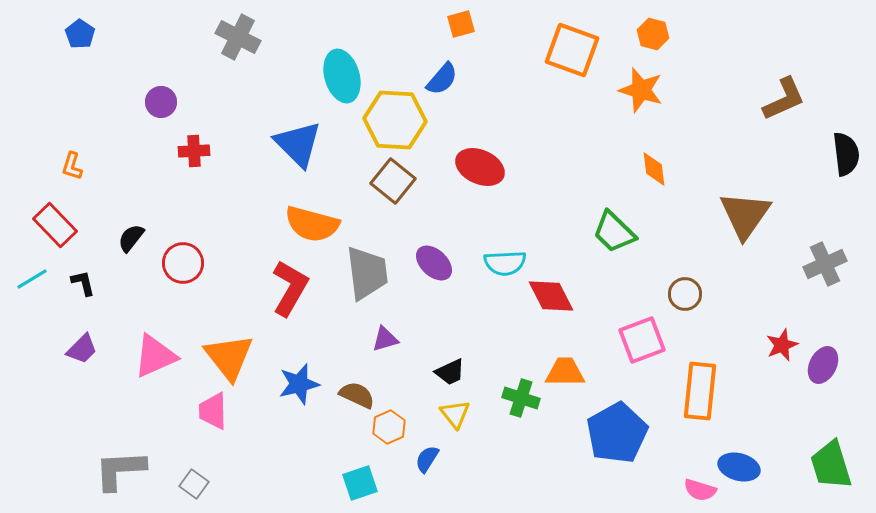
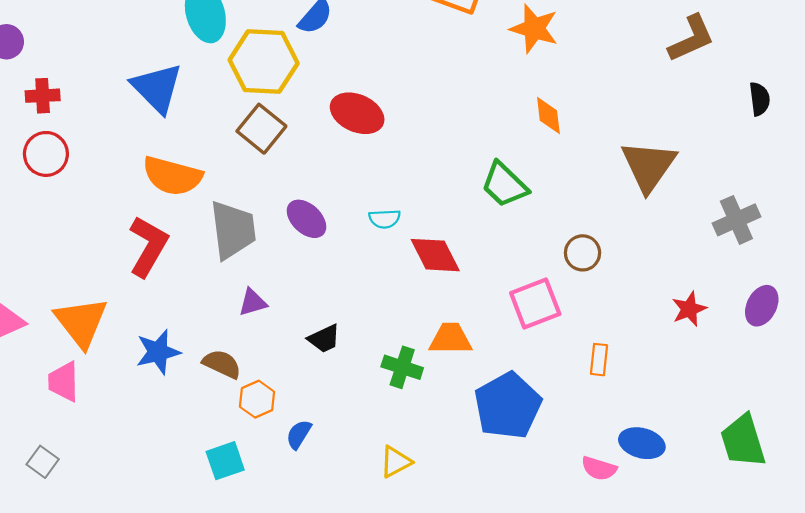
black semicircle: (846, 154) -> (760, 99), size x0.7
red circle: (183, 263) -> (46, 154), moved
cyan semicircle: (505, 263) -> (385, 219), size x0.7
purple ellipse: (823, 365) -> (762, 306), moved
orange rectangle: (700, 391) -> (599, 360), size x0.5
yellow triangle: (455, 414) -> (396, 462), moved, turned 40

